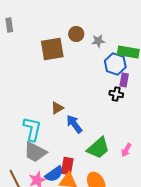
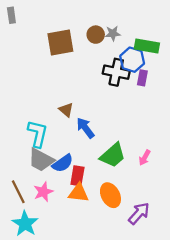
brown circle: (76, 34) -> (96, 35), moved
black cross: (116, 94) -> (116, 72), moved, size x1.6
brown triangle: (57, 108) -> (66, 110), turned -48
blue semicircle: (54, 174) -> (63, 163), moved

